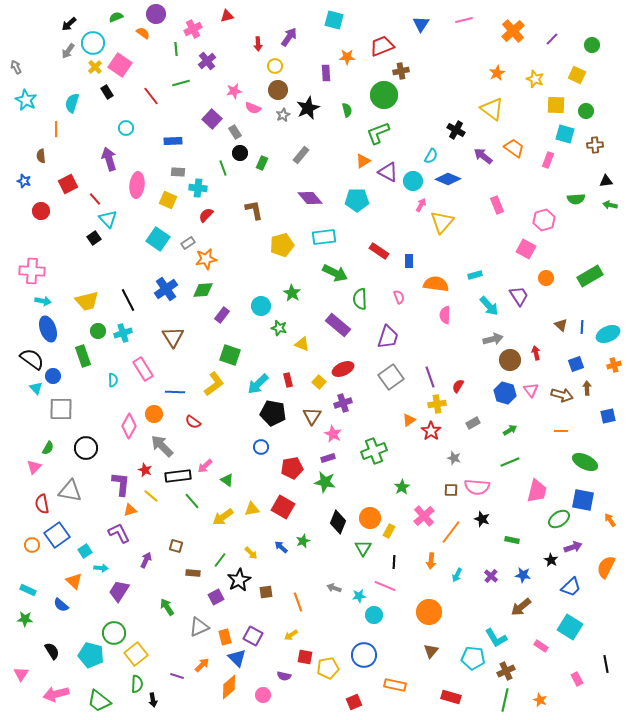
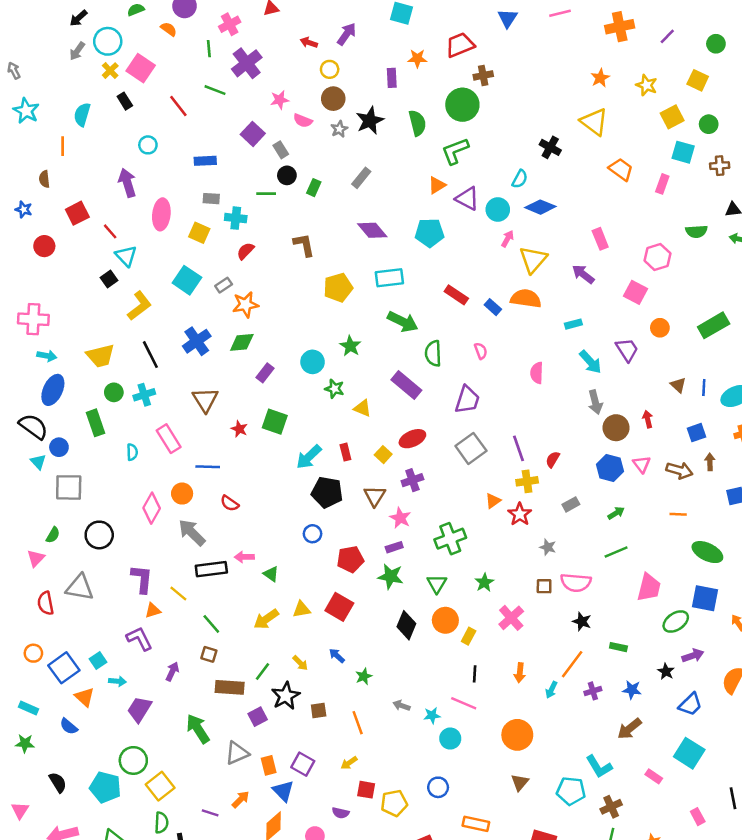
orange cross: (513, 31) -> (620, 27), turned 30
red arrow: (258, 44) -> (309, 43), turned 112
purple cross: (207, 61) -> (247, 63), size x1.4
green line: (181, 83) -> (215, 90), turned 36
yellow square: (556, 105) -> (672, 117), turned -30
green semicircle: (347, 110) -> (417, 123), size x1.5
purple arrow: (483, 156) -> (583, 274), moved
green line: (223, 168) -> (266, 194), turned -70
blue rectangle: (409, 261) -> (493, 307), turned -48
orange semicircle: (436, 284) -> (526, 299), moved
blue ellipse: (48, 329) -> (53, 390), turned 45
gray arrow: (493, 339) -> (595, 402), turned 90
yellow L-shape: (214, 384) -> (139, 306), moved
pink arrow: (205, 466) -> (244, 557), turned 42
red star: (145, 470) -> (239, 429), moved
green line: (192, 501) -> (211, 624), moved
orange line: (451, 532) -> (572, 664), moved
blue square: (57, 535) -> (64, 668), moved
green star: (303, 541) -> (364, 676), moved
green triangle: (363, 548) -> (437, 584), moved
brown rectangle: (193, 573) -> (230, 687), size x1.6
purple cross: (491, 576) -> (593, 691), turned 32
green arrow: (167, 607) -> (198, 729), size x1.4
blue circle: (364, 655) -> (438, 787), size x0.7

